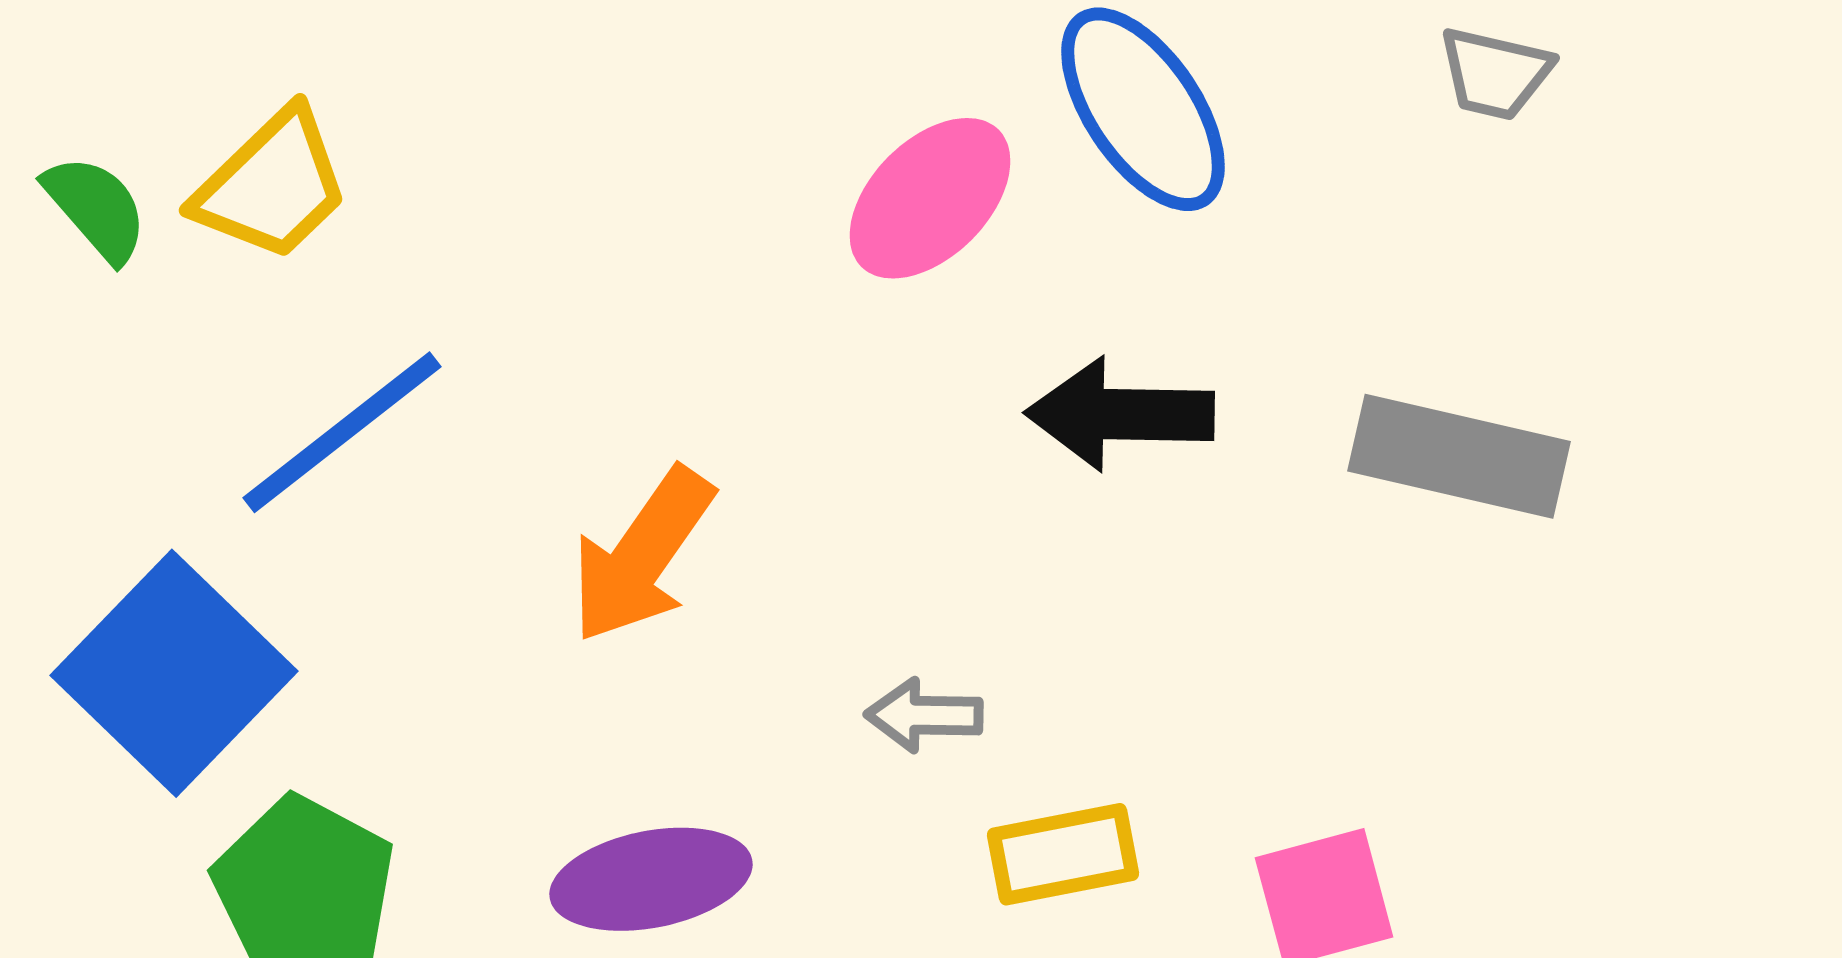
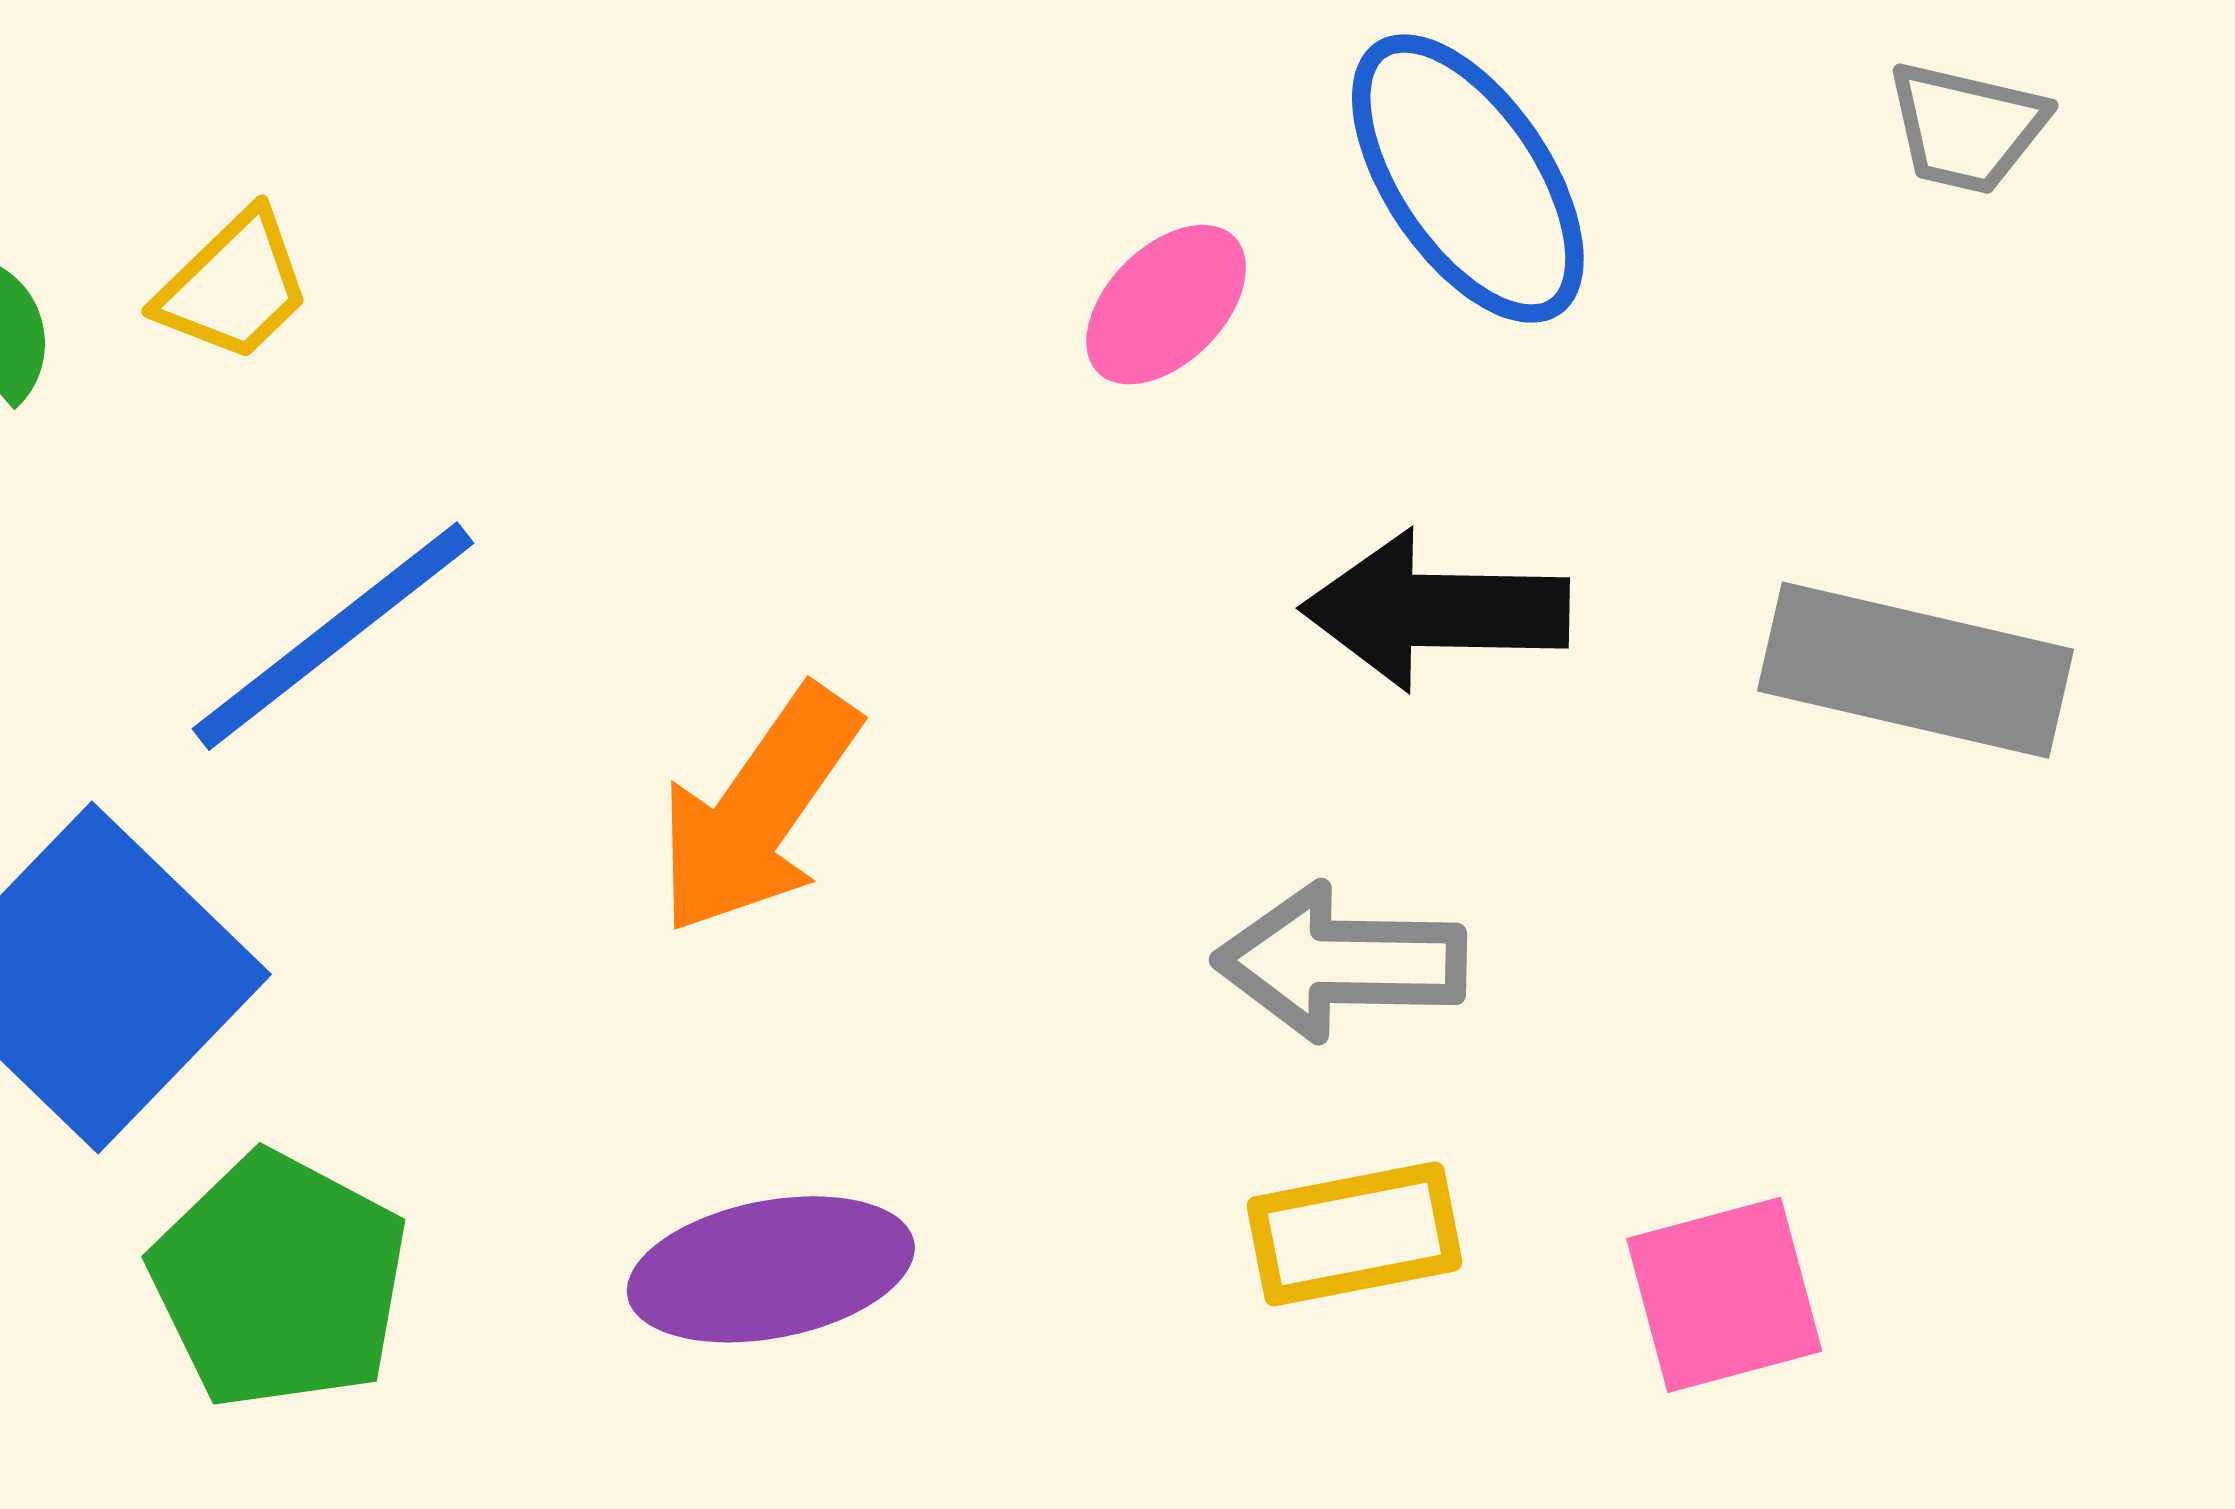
yellow trapezoid: (272, 185) -> (234, 286), size x0.7
pink ellipse: (930, 198) -> (1166, 305), size x0.7
gray arrow: (924, 715) -> (1340, 962), moved, size x1.5

